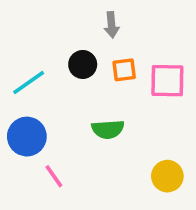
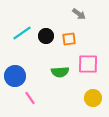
gray arrow: (112, 25) -> (79, 14), moved, turned -48
pink square: (167, 81) -> (88, 64), moved
cyan line: (29, 82) -> (22, 33), moved

